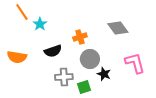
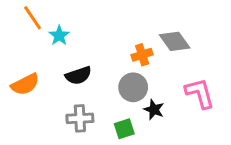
orange cross: (80, 37) -> (142, 55), moved
orange semicircle: (17, 57) -> (25, 84), turned -36
gray cross: (64, 77) -> (80, 118), moved

